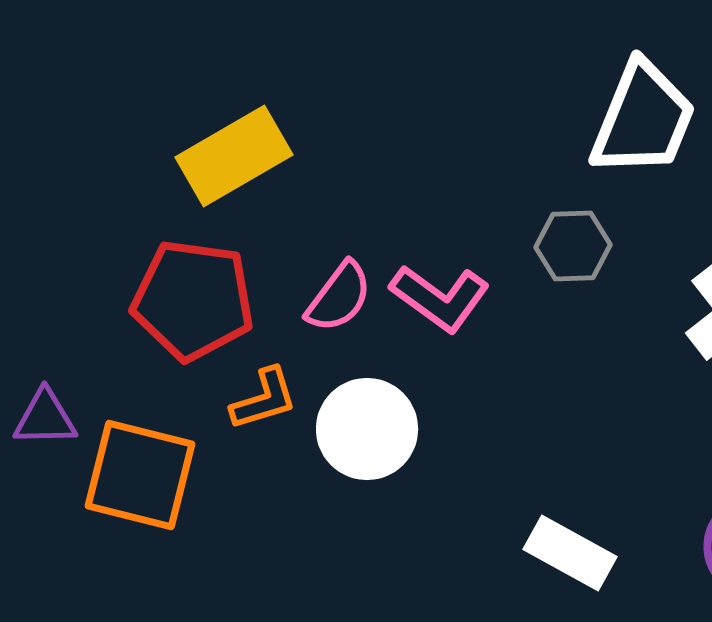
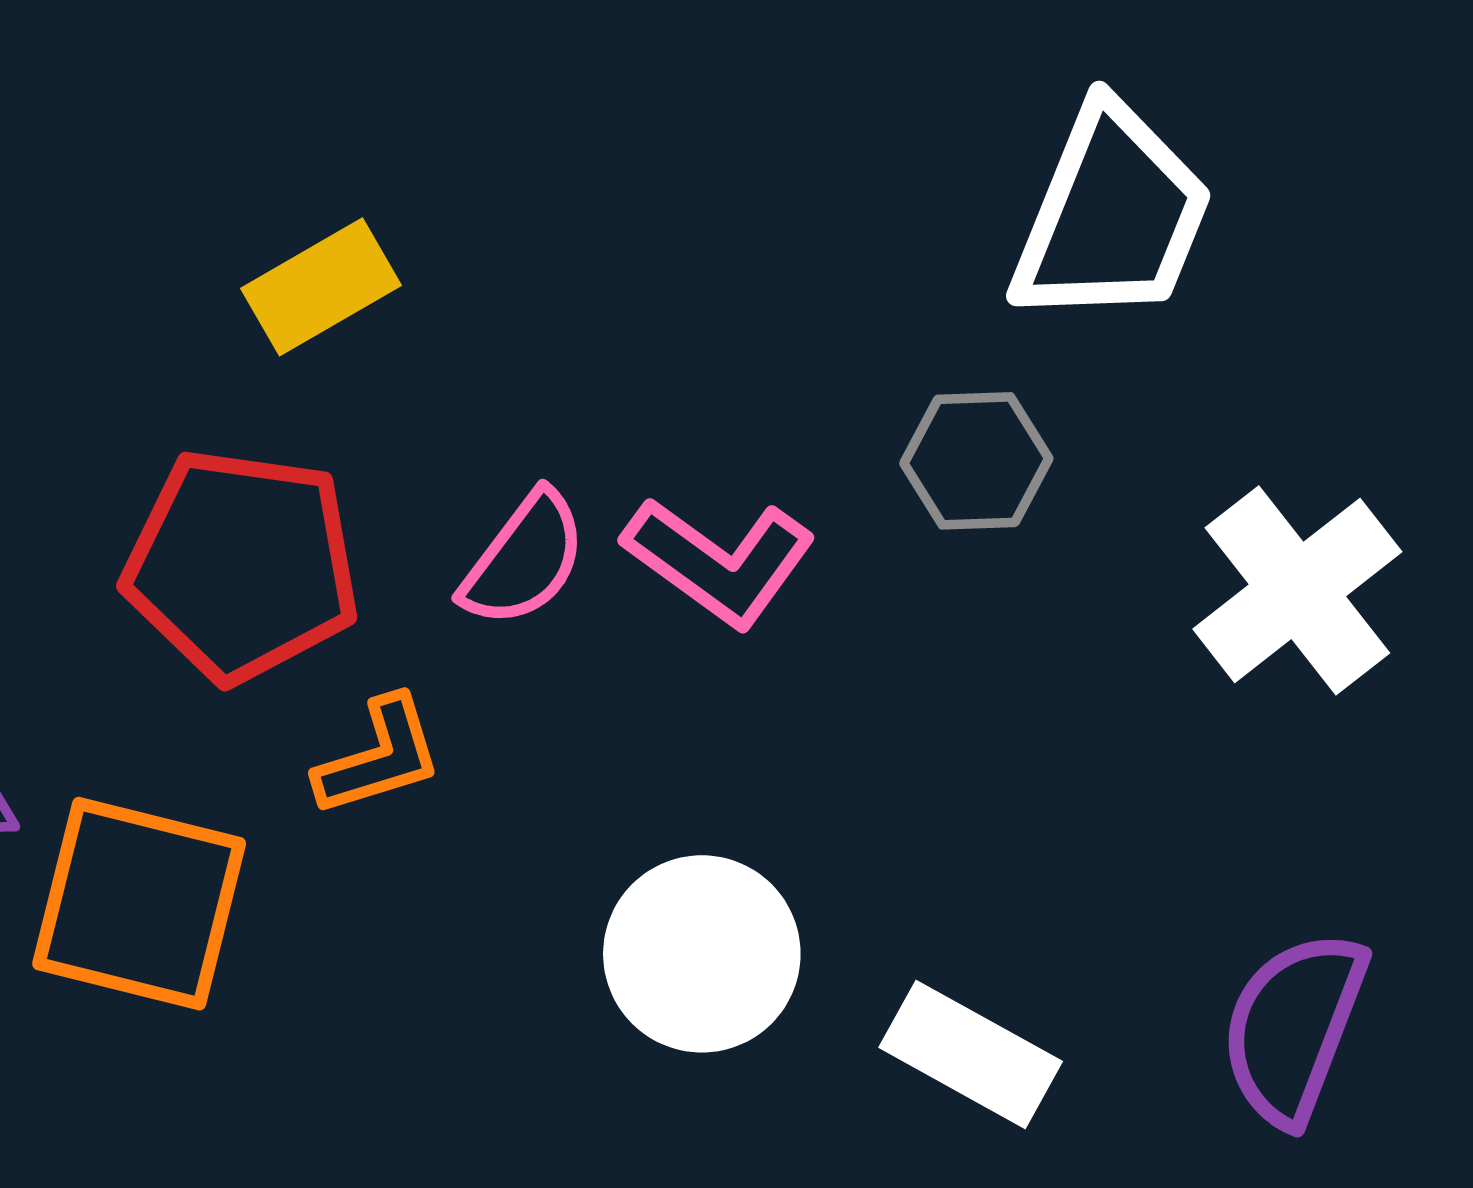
yellow rectangle: (234, 156) -> (321, 287), size x0.7
white circle: (367, 429) -> (702, 954), moved

